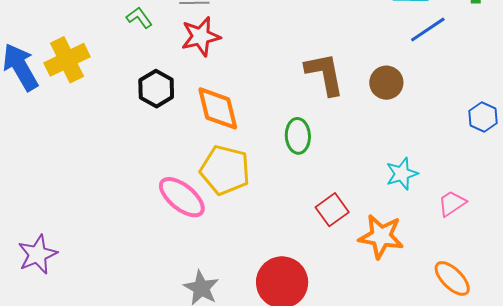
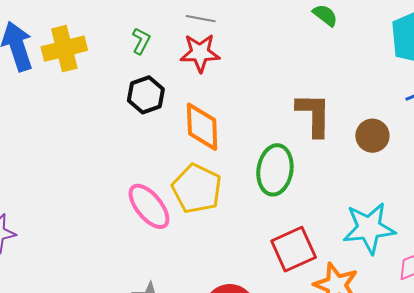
green L-shape: (139, 18) -> (141, 41), moved, turned 52
green ellipse: (298, 136) -> (275, 170), size x1.4
cyan star: (402, 174) -> (369, 228), size x1.6
red square: (332, 210) -> (294, 249), size x1.4

